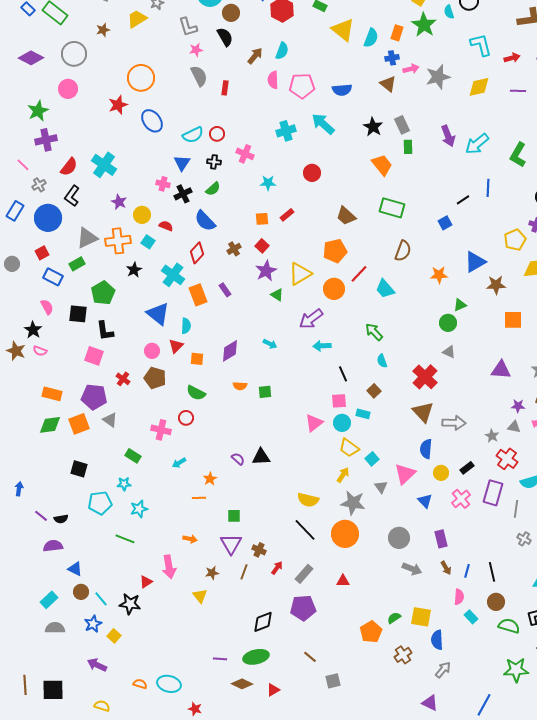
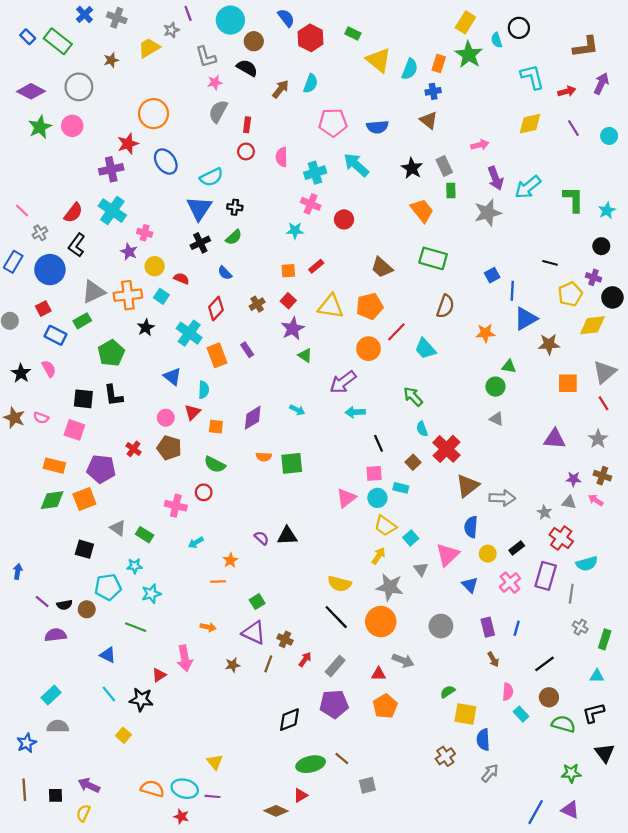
black semicircle: (225, 37) -> (247, 68), turned -30
pink arrow: (411, 69) -> (480, 145), moved
gray semicircle: (199, 76) -> (218, 111), turned -125
gray star: (438, 77) -> (488, 213), moved
pink semicircle: (273, 80) -> (282, 157), moved
purple line: (518, 91) -> (573, 128), turned 56
green star: (38, 111) -> (40, 127), moved
red circle: (217, 134) -> (246, 151), moved
purple cross: (46, 140) -> (111, 169), moved
pink cross: (245, 154) -> (311, 204), moved
green L-shape: (518, 155) -> (573, 199), turned 150
blue triangle: (182, 163) -> (199, 208), size x1.4
pink cross: (163, 184) -> (145, 233), moved
blue line: (488, 188) -> (512, 291), moved
black line: (463, 200) -> (550, 263), moved, turned 48
blue semicircle: (205, 221) -> (225, 273), size x0.6
yellow triangle: (300, 274) -> (331, 306), moved, turned 40
green triangle: (460, 305) -> (509, 366), turned 32
black square: (78, 314) -> (83, 399), moved
blue triangle: (158, 314) -> (172, 376), size x0.7
black star: (33, 330) -> (21, 373), moved
pink square: (94, 356) -> (74, 430), moved
red cross: (425, 377) -> (446, 449), moved
green square: (265, 392) -> (292, 463), size x1.5
brown triangle: (423, 412) -> (468, 486), turned 35
gray triangle: (110, 420) -> (118, 528), moved
green square: (234, 516) -> (257, 602), turned -32
purple triangle: (231, 544) -> (254, 633), turned -35
blue triangle: (75, 569) -> (108, 655), moved
gray arrow: (412, 569) -> (403, 661), moved
blue line: (467, 571) -> (517, 628), moved
black line: (492, 572) -> (544, 664), turned 66
brown circle: (81, 592) -> (87, 609), moved
yellow triangle: (200, 596) -> (215, 762), moved
green semicircle: (394, 618) -> (448, 692), moved
blue star: (93, 624) -> (27, 743), moved
orange pentagon: (371, 632) -> (385, 706), moved
green ellipse: (256, 657) -> (311, 764), moved
purple line: (220, 659) -> (213, 796), moved
purple arrow: (97, 665) -> (89, 785), moved
green star: (516, 670) -> (571, 773), size x0.7
orange semicircle: (140, 684) -> (152, 789), size x1.5
brown diamond: (242, 684) -> (276, 811), moved
black square: (53, 690) -> (55, 795), size x0.6
purple triangle: (430, 703) -> (570, 810), moved
yellow semicircle: (102, 706) -> (83, 813), moved, turned -84
red star: (195, 709) -> (181, 816), moved

